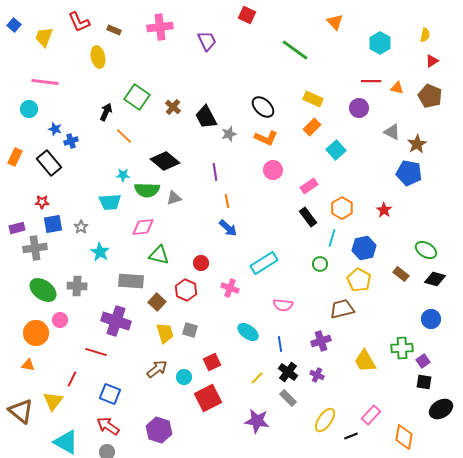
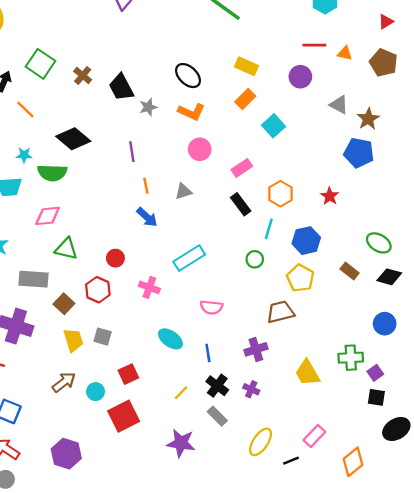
gray triangle: (174, 198) -> (183, 191), moved
orange diamond: (404, 437) -> (353, 462), turned 40

